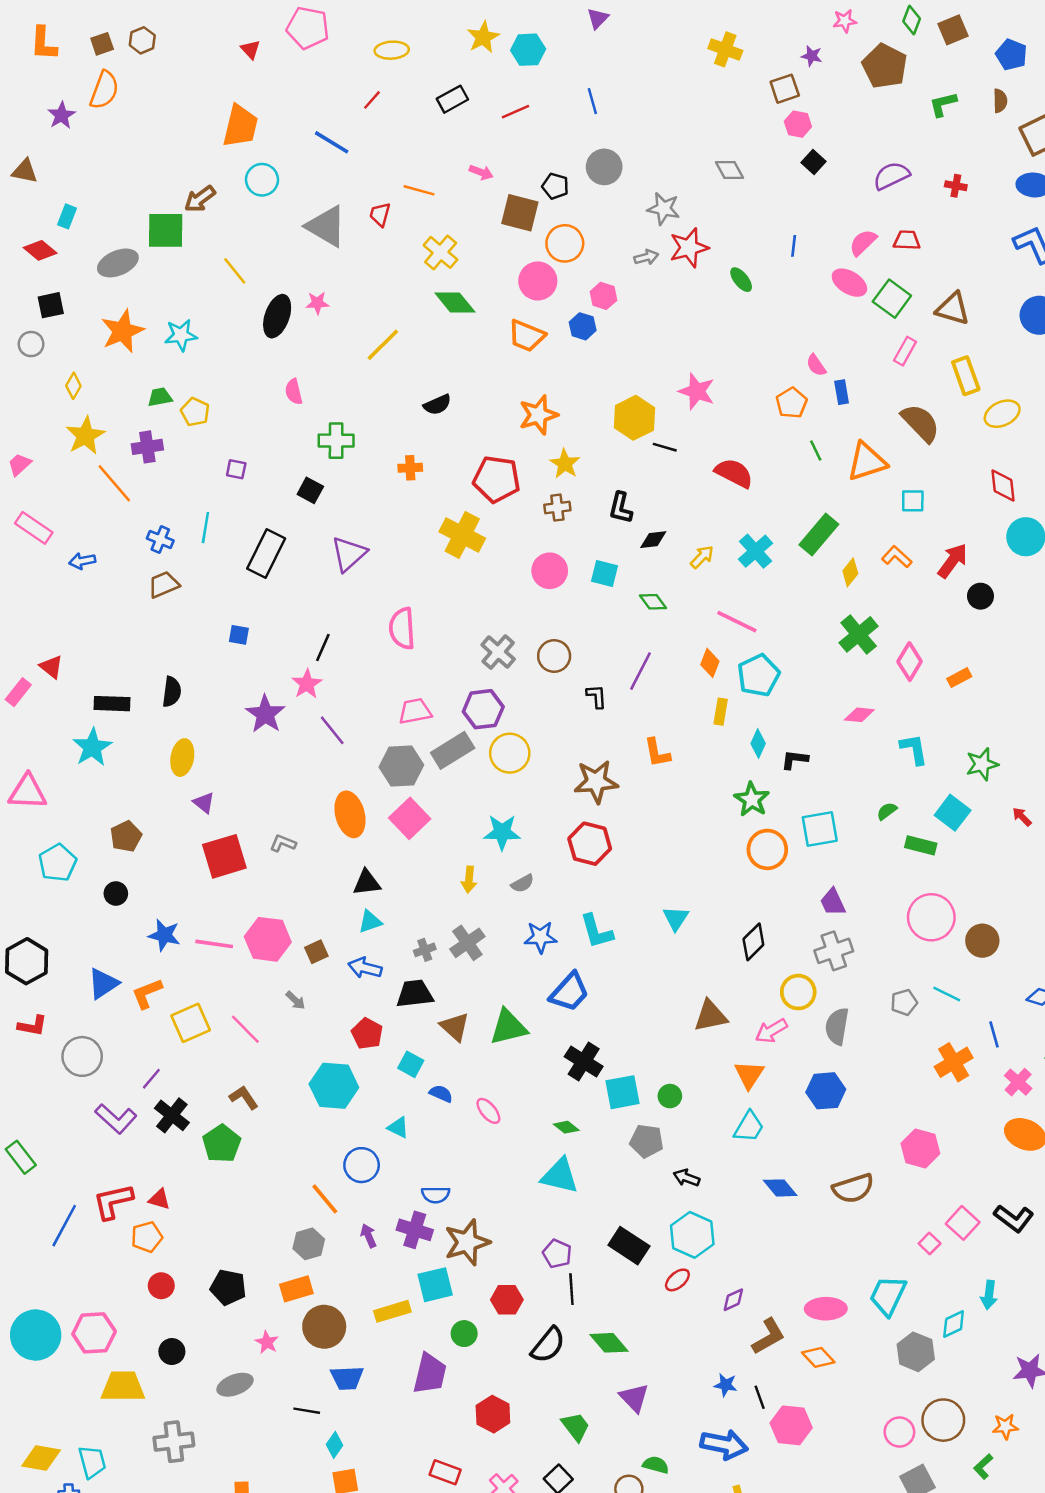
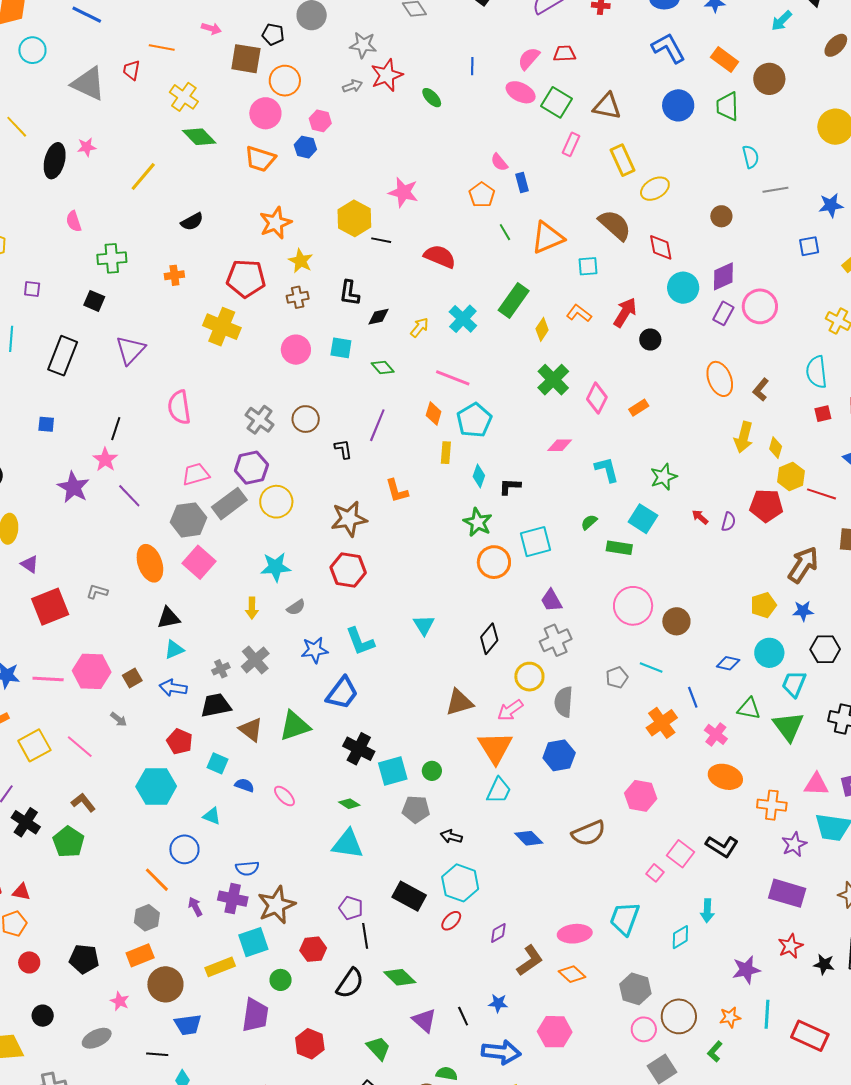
brown semicircle: (921, 423) -> (615, 225), moved
orange triangle: (749, 1075) -> (495, 748), size x1.4
gray hexagon: (916, 1352) -> (635, 989), moved
black line: (760, 1397) -> (463, 1016), moved

